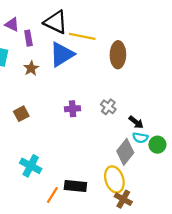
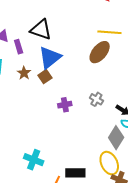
yellow line: (82, 36) -> (109, 32), moved
brown ellipse: (118, 55) -> (100, 52), turned 45
brown square: (21, 114) -> (45, 77), moved

